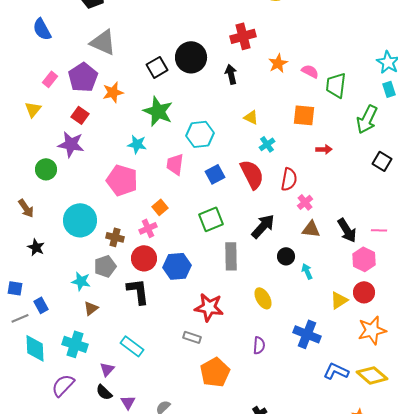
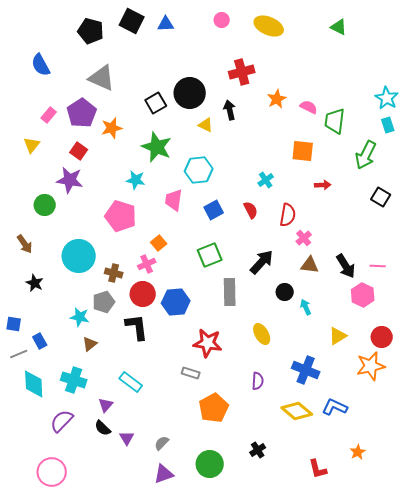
yellow triangle: (251, 117) -> (206, 125), moved
red semicircle: (252, 174) -> (251, 210), size x0.6
red circle: (364, 292) -> (382, 337), moved
yellow diamond: (372, 375) -> (297, 411), moved

